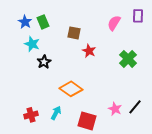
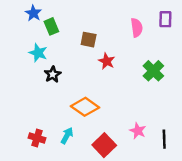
blue star: (25, 22) -> (33, 13), moved
pink semicircle: (114, 23) -> (137, 28), turned 140
black line: (135, 107) -> (164, 139), moved, turned -42
red cross: (31, 115) -> (37, 138), turned 32
red square: (87, 121) -> (104, 145), turned 30

